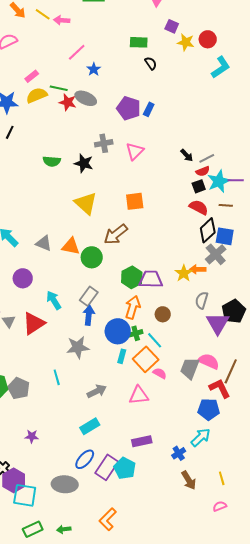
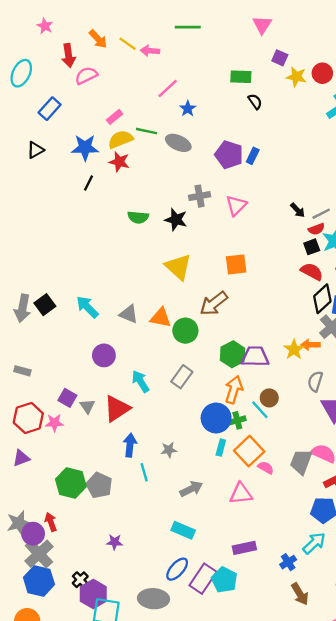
red star: (68, 102) -> (119, 162), moved
blue arrow: (89, 315) -> (130, 445), moved
cyan line: (155, 340) -> (260, 410), moved
gray star: (78, 347) -> (169, 450), moved, size x0.6
cyan rectangle: (90, 426) -> (183, 530), turned 54

